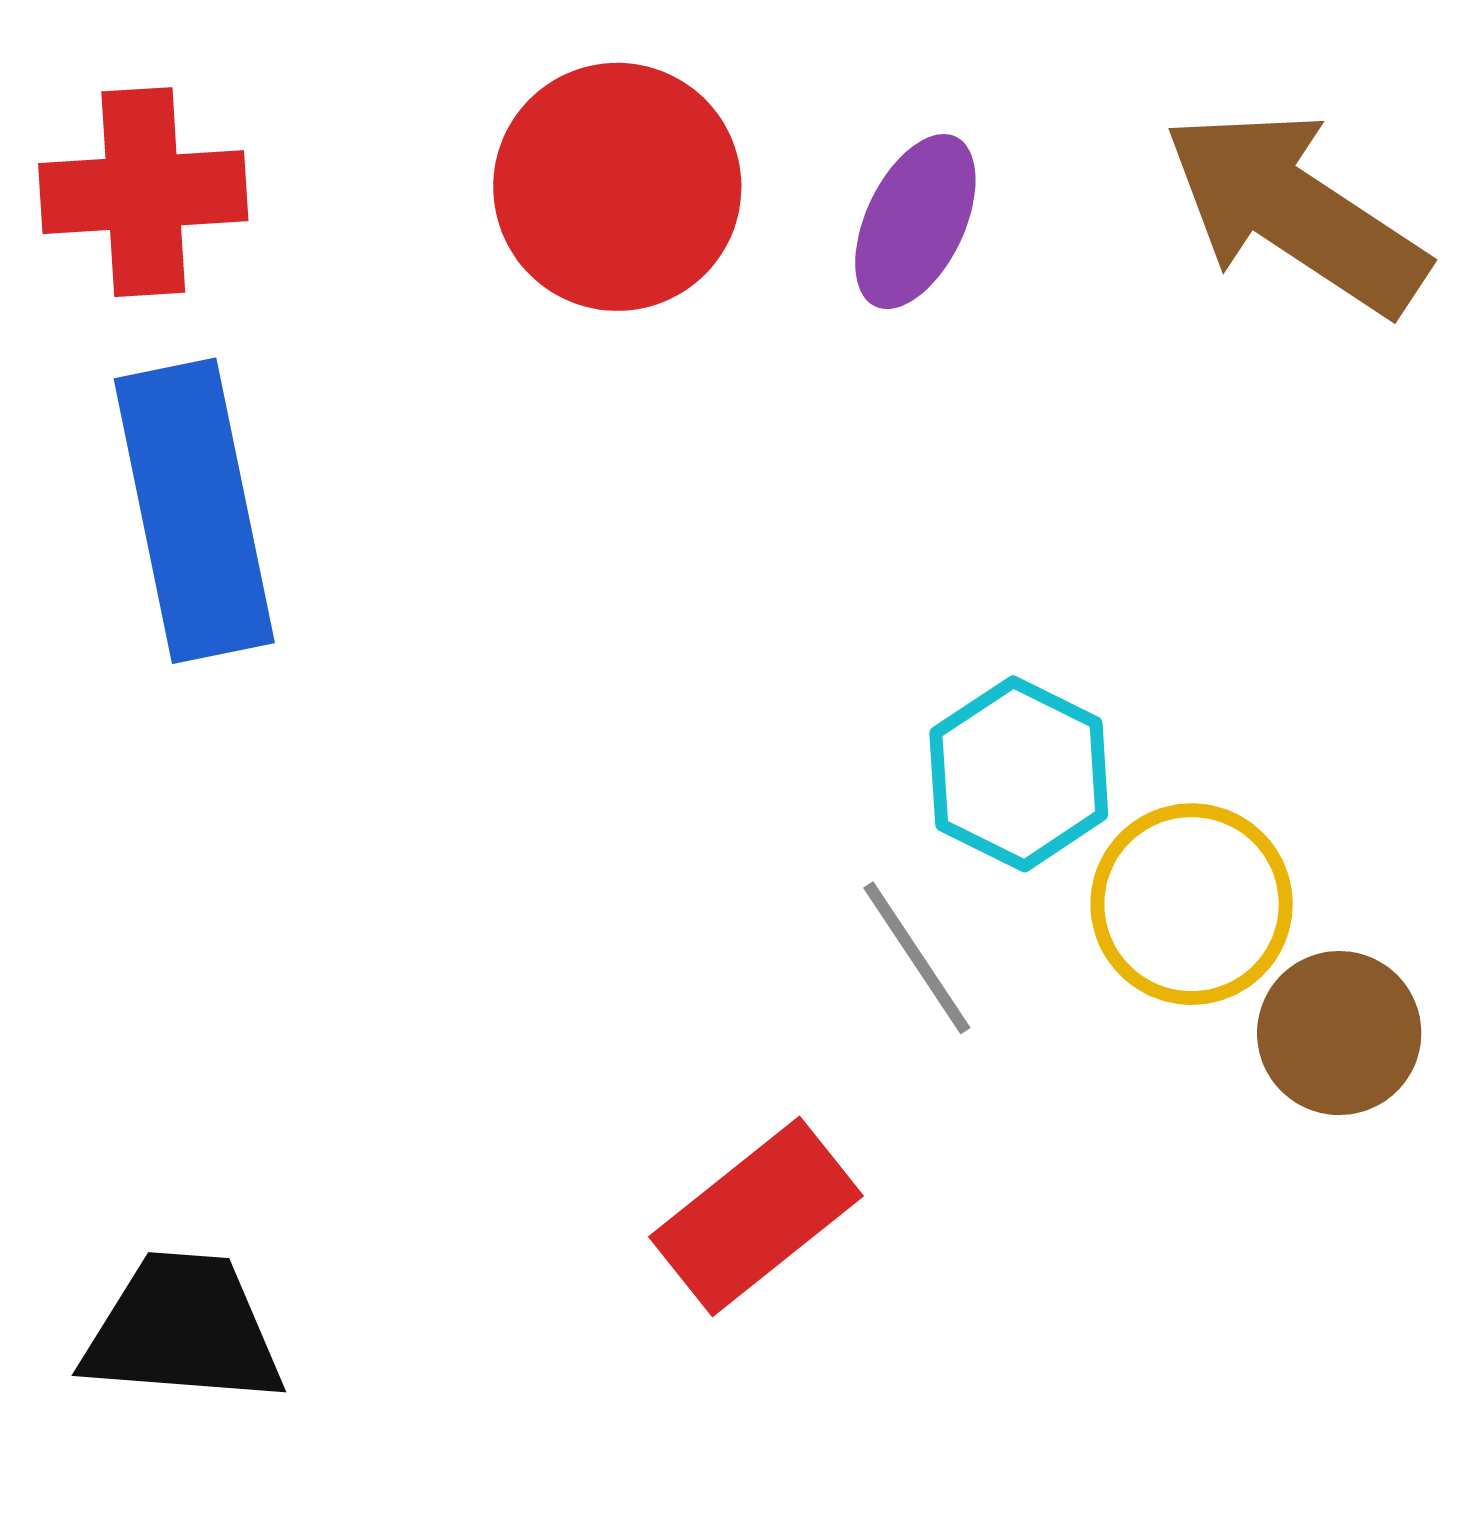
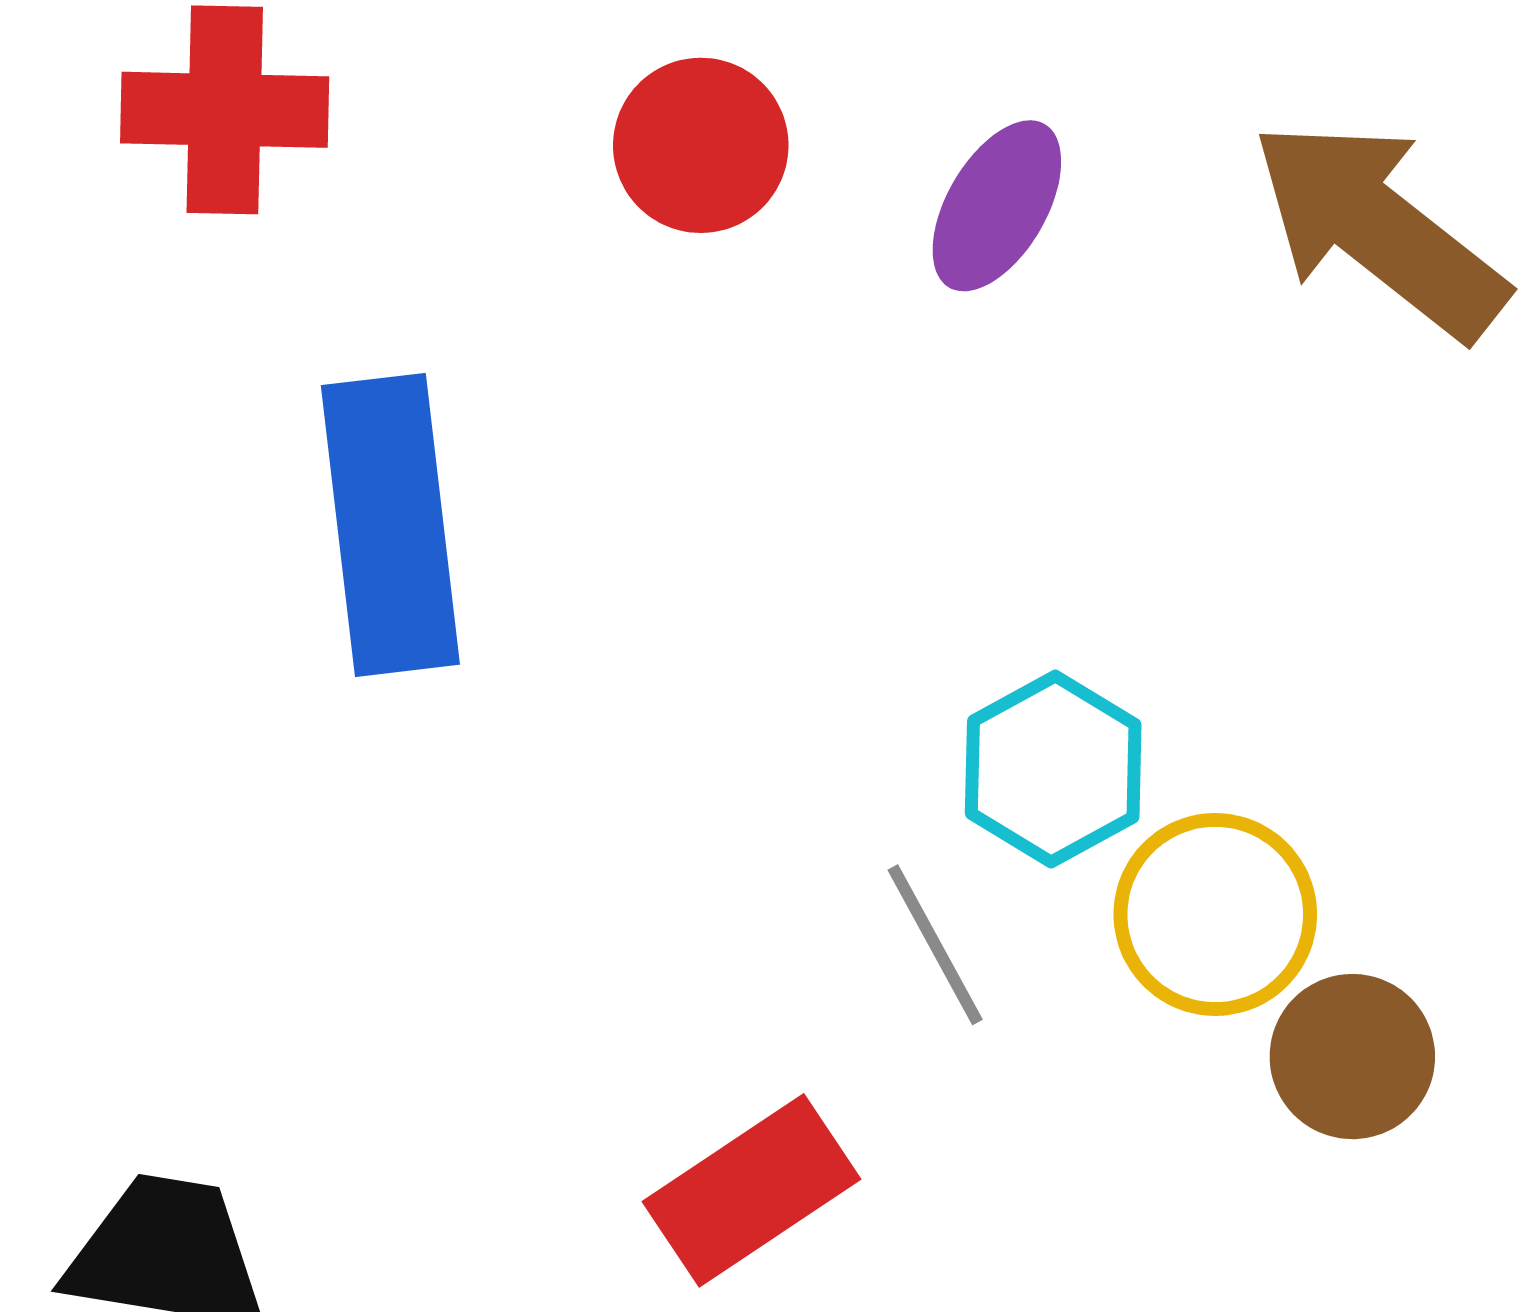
red circle: (617, 187) -> (701, 145), size x0.7
blue rectangle: (194, 511) -> (390, 525), moved

